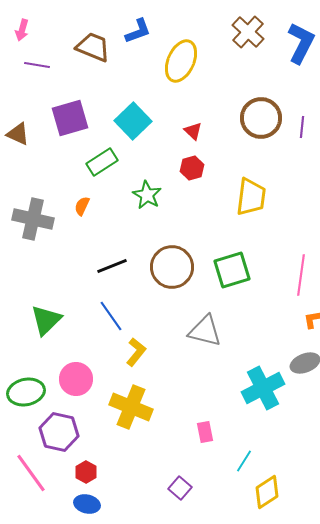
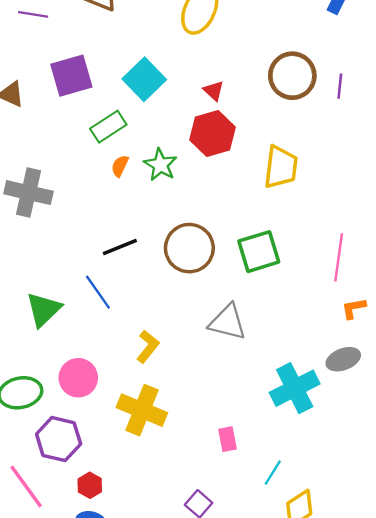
red hexagon: (192, 168) -> (212, 134), size x1.6
orange semicircle: (82, 206) -> (120, 166), moved
blue line: (111, 316) -> (98, 292), moved

